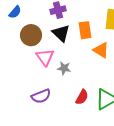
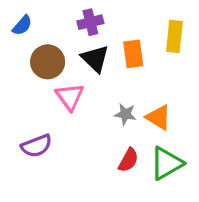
orange triangle: (101, 50) -> (159, 117), moved
gray star: (64, 68) -> (125, 114), moved
purple semicircle: (41, 96) -> (36, 146), moved

